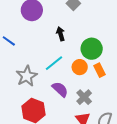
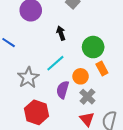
orange circle: (80, 67) -> (81, 76), moved
purple semicircle: (60, 89) -> (63, 90), turned -114

